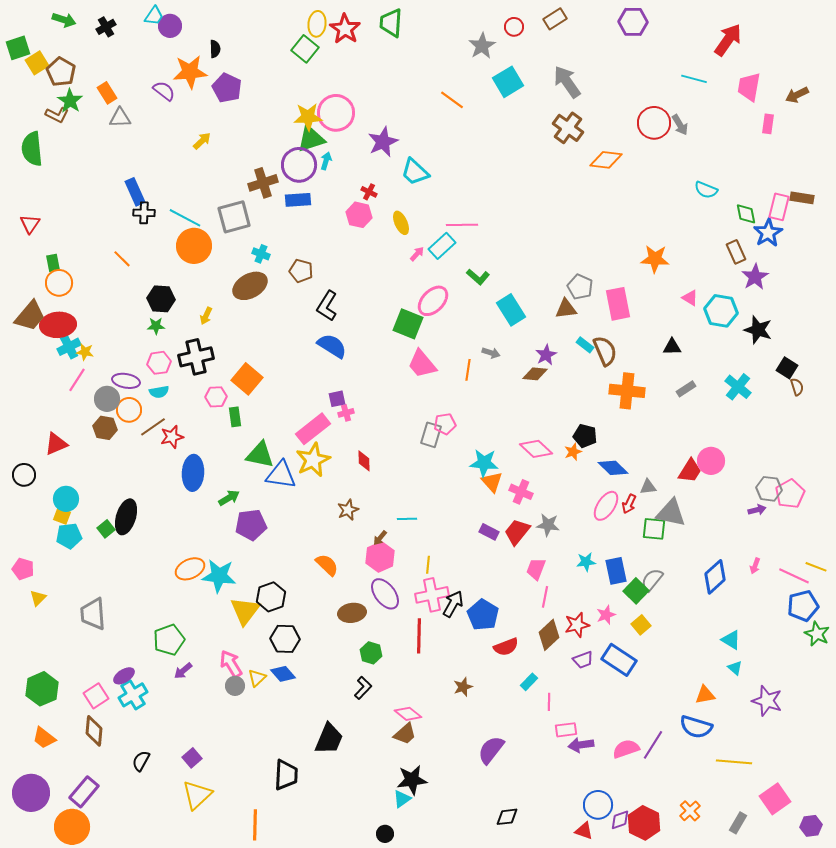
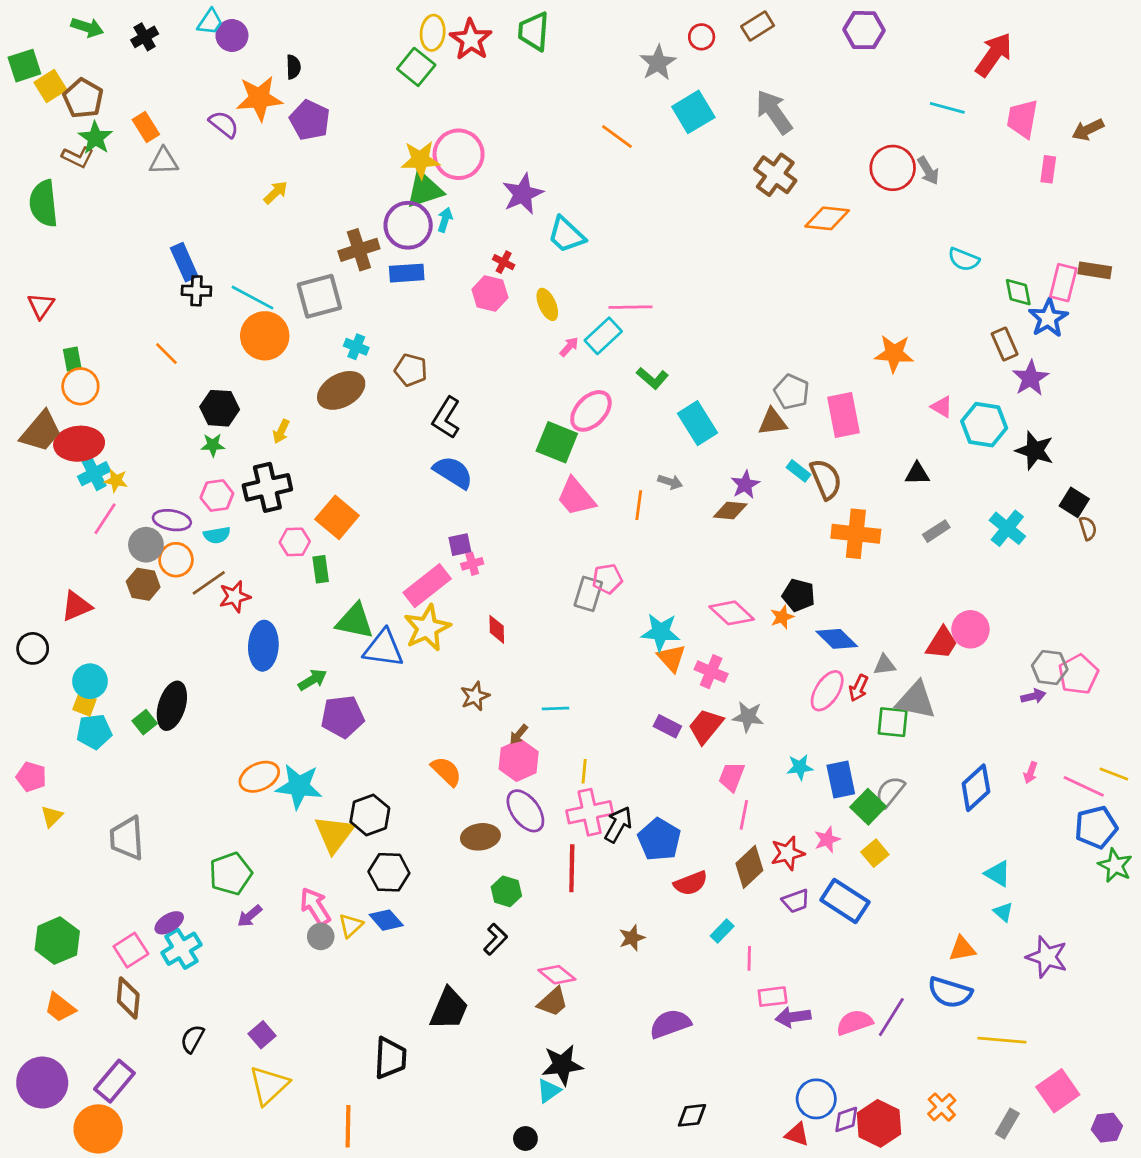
purple semicircle: (491, 750) -> (670, 1024), turned 32

